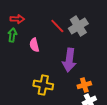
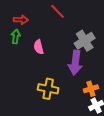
red line: (57, 26) -> (57, 11), moved
gray cross: (78, 26) -> (85, 41), moved

